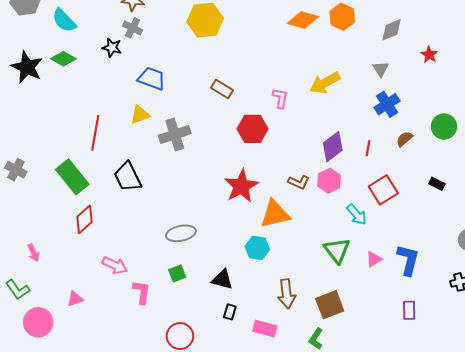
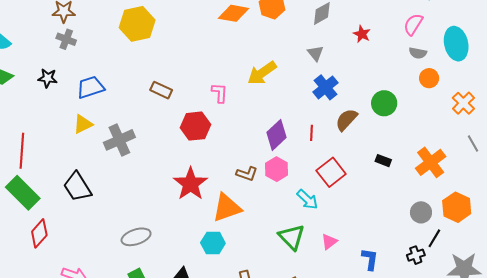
black star: (112, 48) -> (48, 78), moved
blue trapezoid: (152, 79) -> (91, 87), turned -32
red line: (95, 133) -> (22, 151), moved
brown semicircle: (404, 139) -> (346, 120), size x1.4
blue L-shape: (408, 260) -> (370, 259), moved, size x0.7

